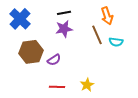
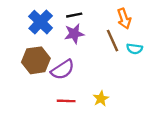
blue cross: (20, 19) -> (41, 22), moved
purple semicircle: (54, 60) -> (63, 70), size x1.5

